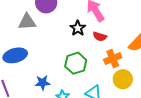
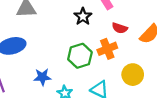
red semicircle: (100, 36) -> (120, 28), moved
orange cross: (113, 59) -> (107, 49), moved

